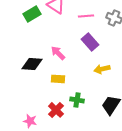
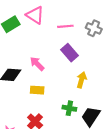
yellow arrow: (102, 69) -> (82, 80), turned 119
green cross: (77, 100) -> (69, 108), moved

